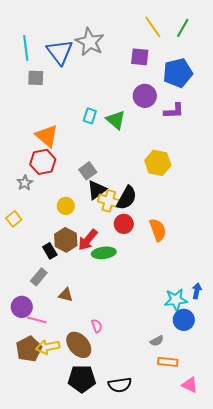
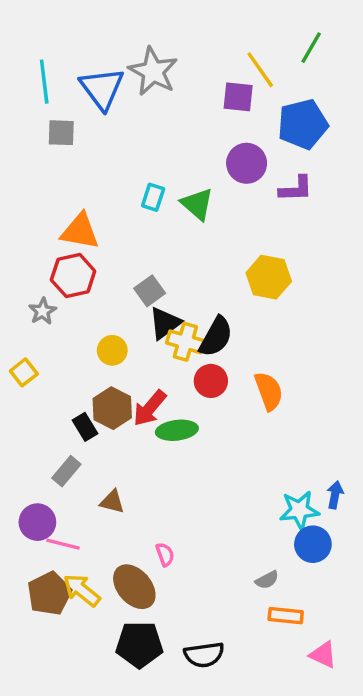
yellow line: (153, 27) -> (260, 70), moved
orange triangle: (47, 136) -> (80, 231), turned -30
yellow arrow: (48, 347) -> (82, 590), turned 50

